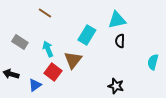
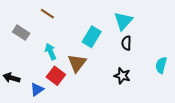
cyan triangle: (117, 20) -> (123, 21), turned -36
gray rectangle: (20, 42) -> (21, 33), moved
black star: (116, 86) -> (122, 76), moved

